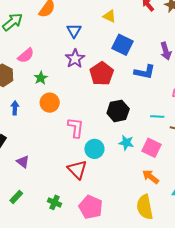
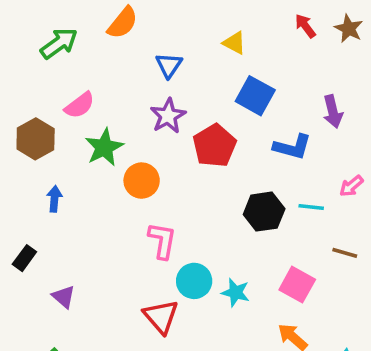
green star: (41, 78) -> (104, 147), size x1.5
orange circle: (50, 103) -> (142, 181), moved
black hexagon: (118, 111) -> (264, 212), moved
cyan line: (157, 116) -> (311, 207), moved
cyan star: (126, 143) -> (236, 293), moved

